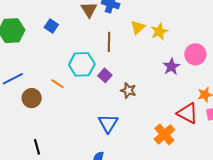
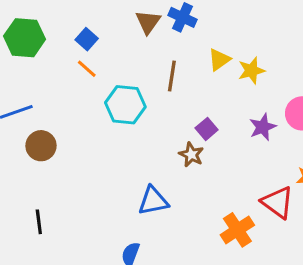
purple square: (105, 75) -> (207, 129), moved
orange line: (57, 84) -> (87, 69), moved
blue triangle: (108, 123) -> (153, 201), turned 40

